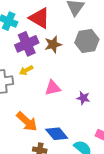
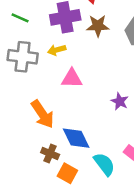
pink triangle: (53, 88) -> (72, 78), moved

